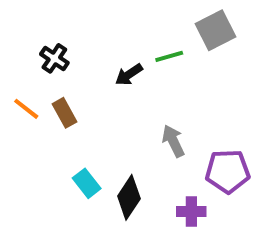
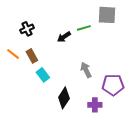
gray square: (216, 30) -> (107, 15), turned 30
black cross: (54, 58) -> (27, 29), turned 32
cyan rectangle: (87, 183) -> (43, 75), moved

